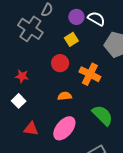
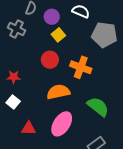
purple circle: (76, 17) -> (52, 17), moved
gray cross: (30, 29) -> (16, 29), size x0.7
orange semicircle: (65, 96) -> (58, 92), size x1.6

